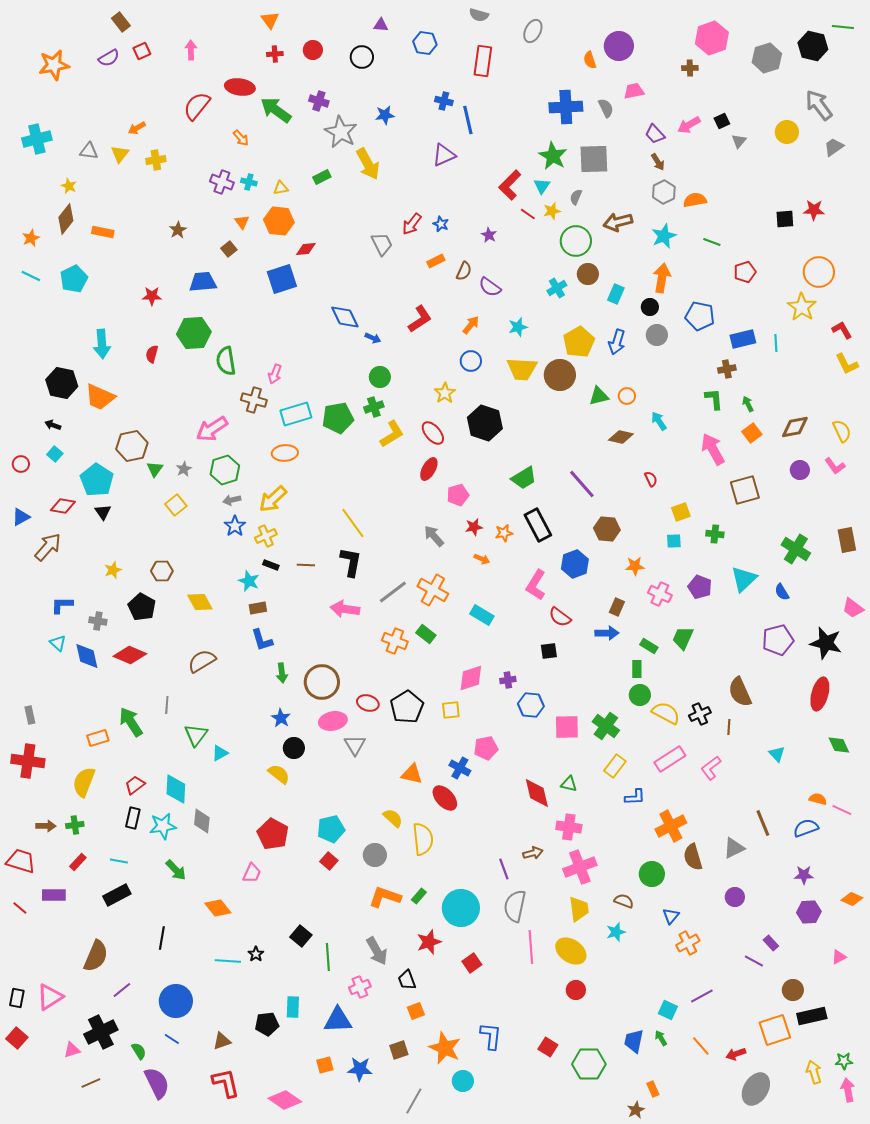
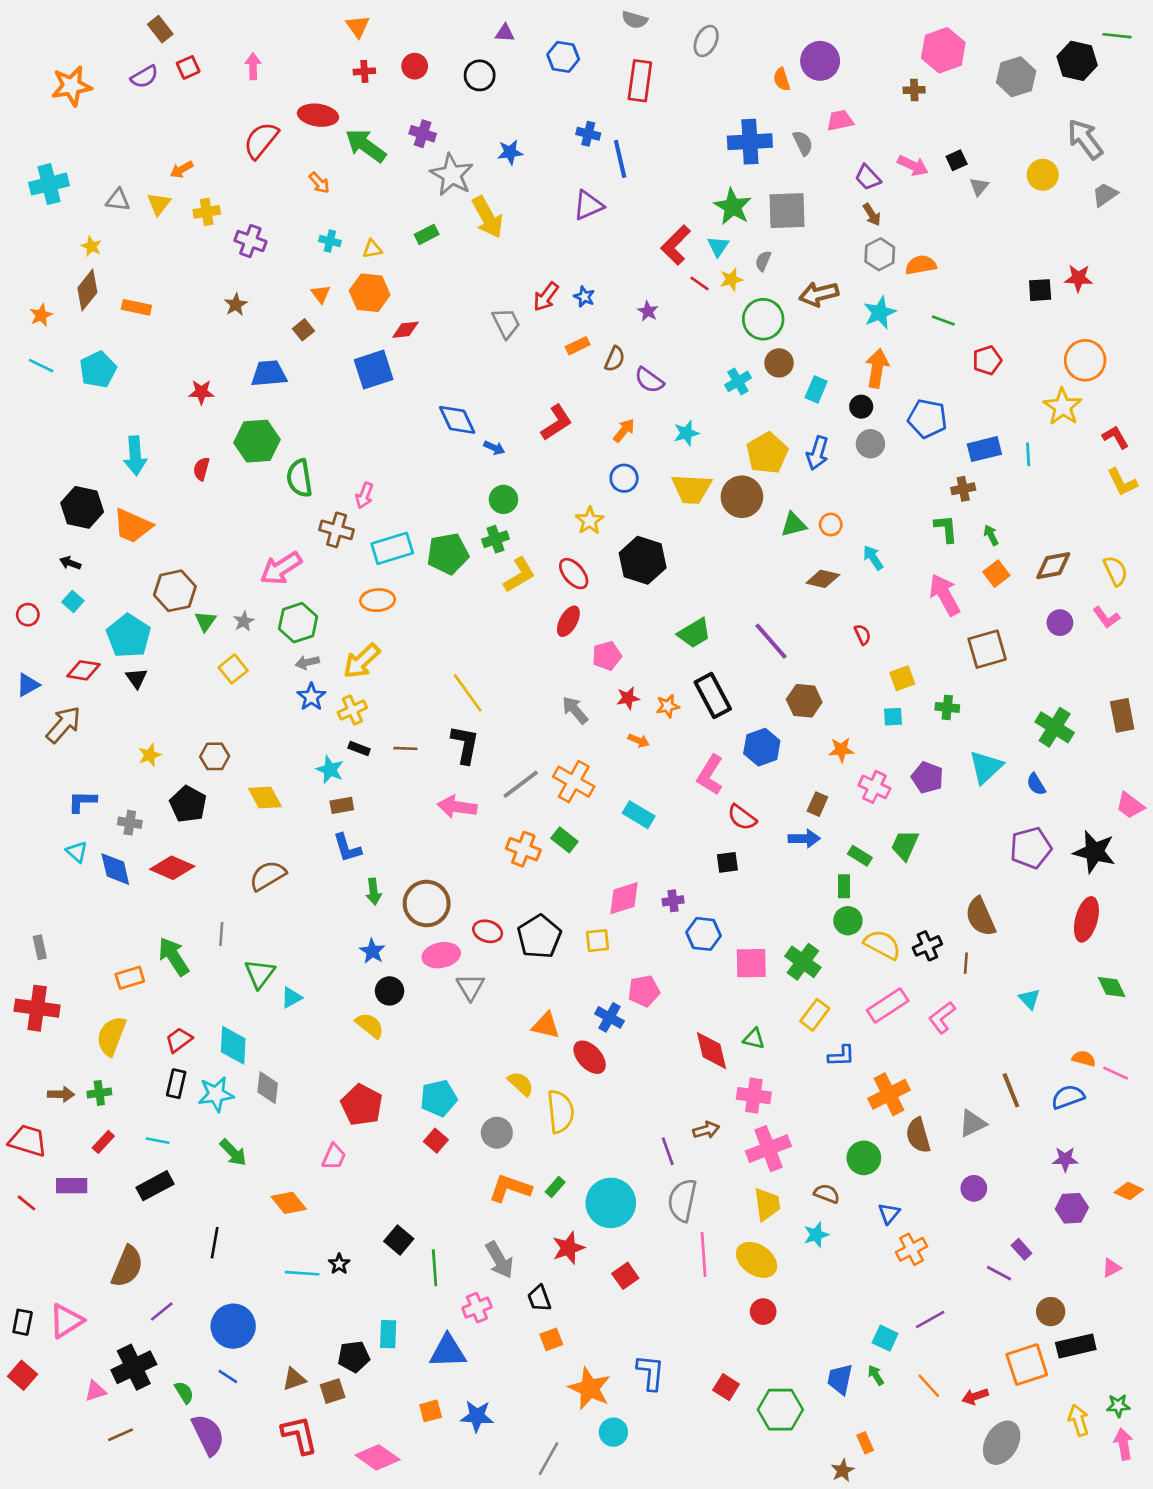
pink arrow: (689, 125) -> (913, 166), turned -125
purple cross: (222, 182) -> (250, 241), moved
brown square: (399, 1050) -> (333, 1391), moved

